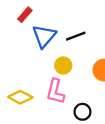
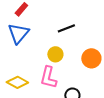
blue triangle: (44, 36) -> (18, 33), moved

